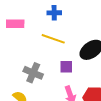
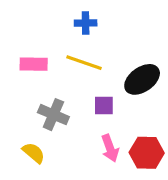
pink rectangle: (15, 24) -> (34, 64), moved

